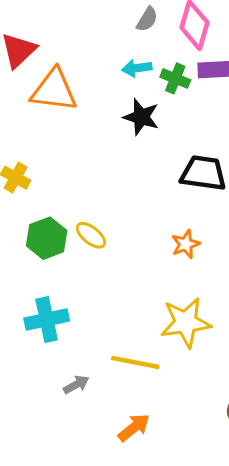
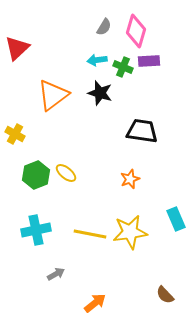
orange triangle: (54, 90) -> (53, 95), moved, turned -44
yellow line: (135, 362) -> (90, 234), moved

